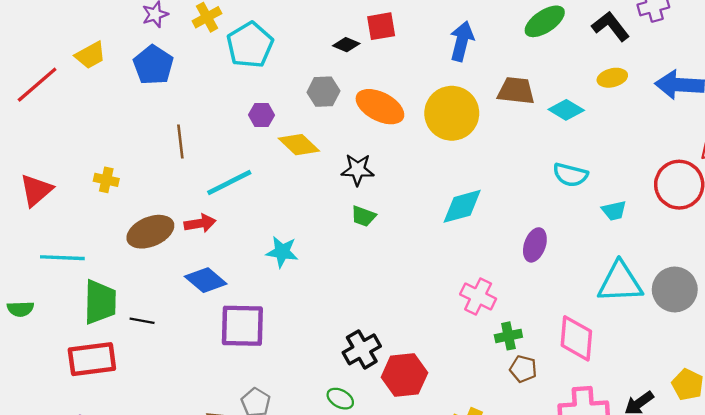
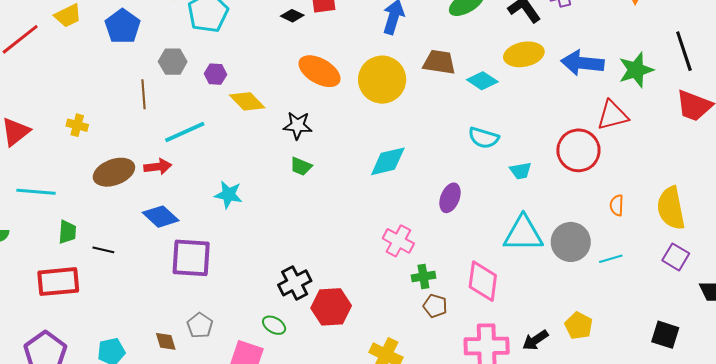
yellow ellipse: (612, 78) -> (524, 54), size x1.5
gray hexagon: (323, 92) -> (173, 62), moved
green trapezoid: (100, 302) -> (67, 232), size x0.6

